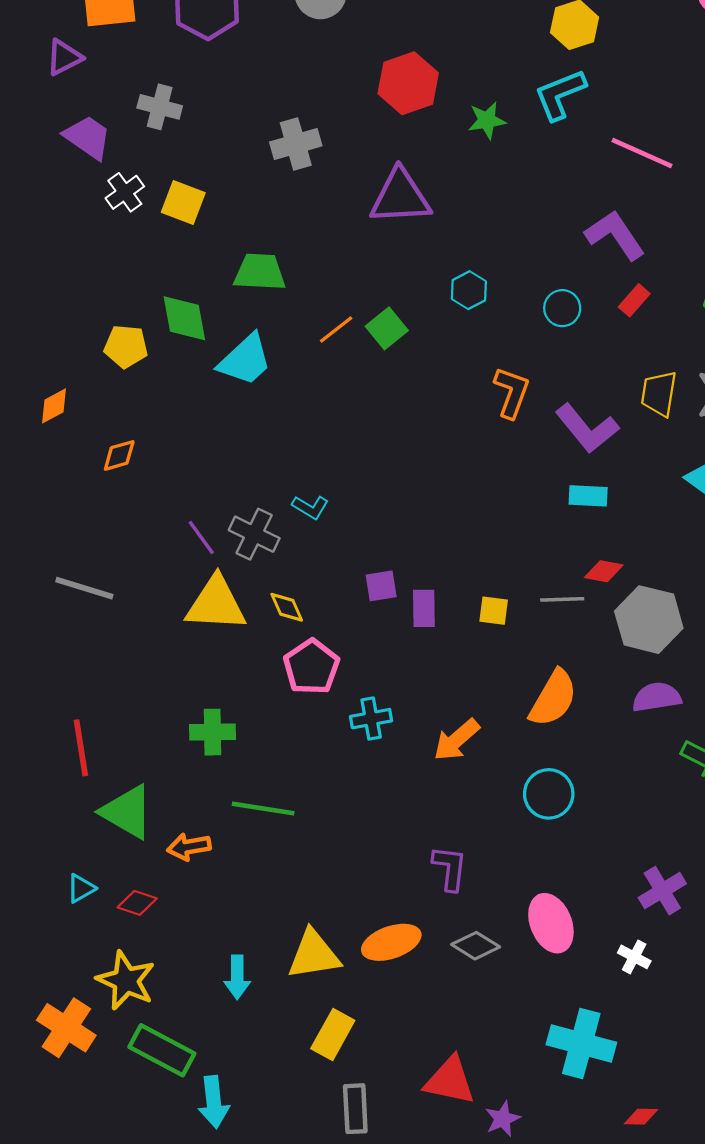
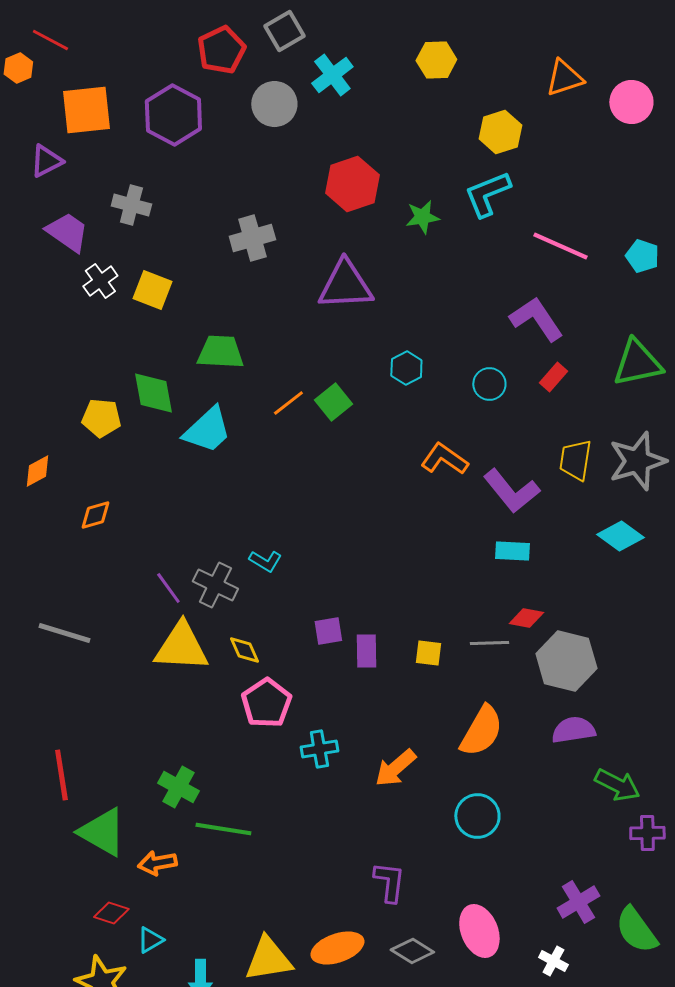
orange L-shape: (512, 392) -> (444, 459), turned -75
green cross: (213, 732) -> (178, 787), moved, turned 30
cyan triangle: (81, 888) -> (150, 940), moved

